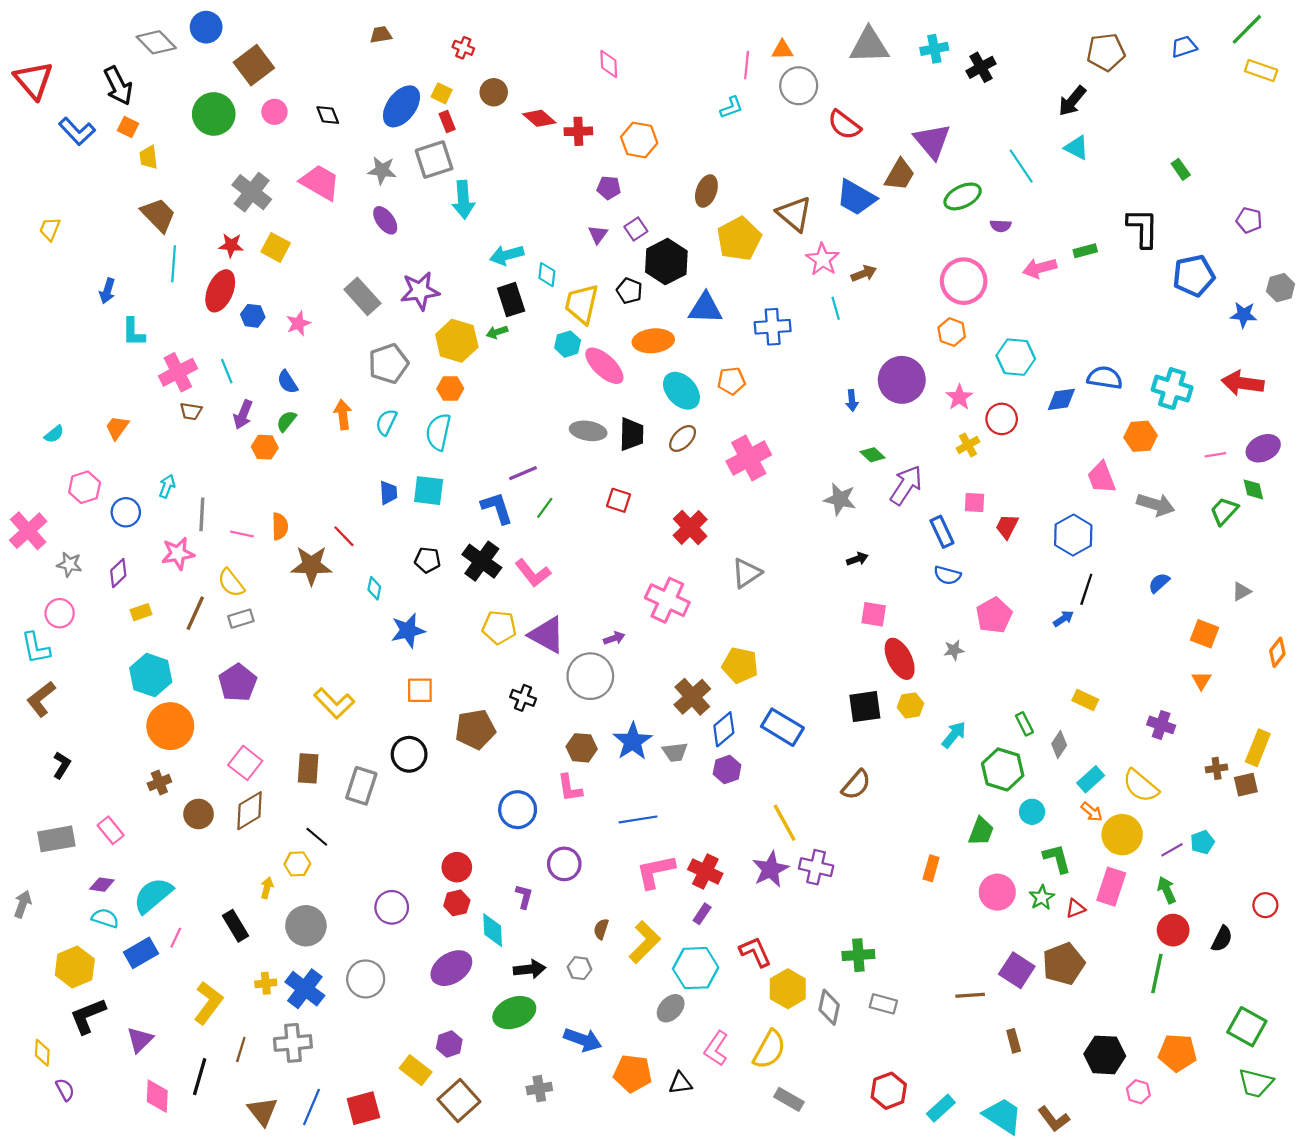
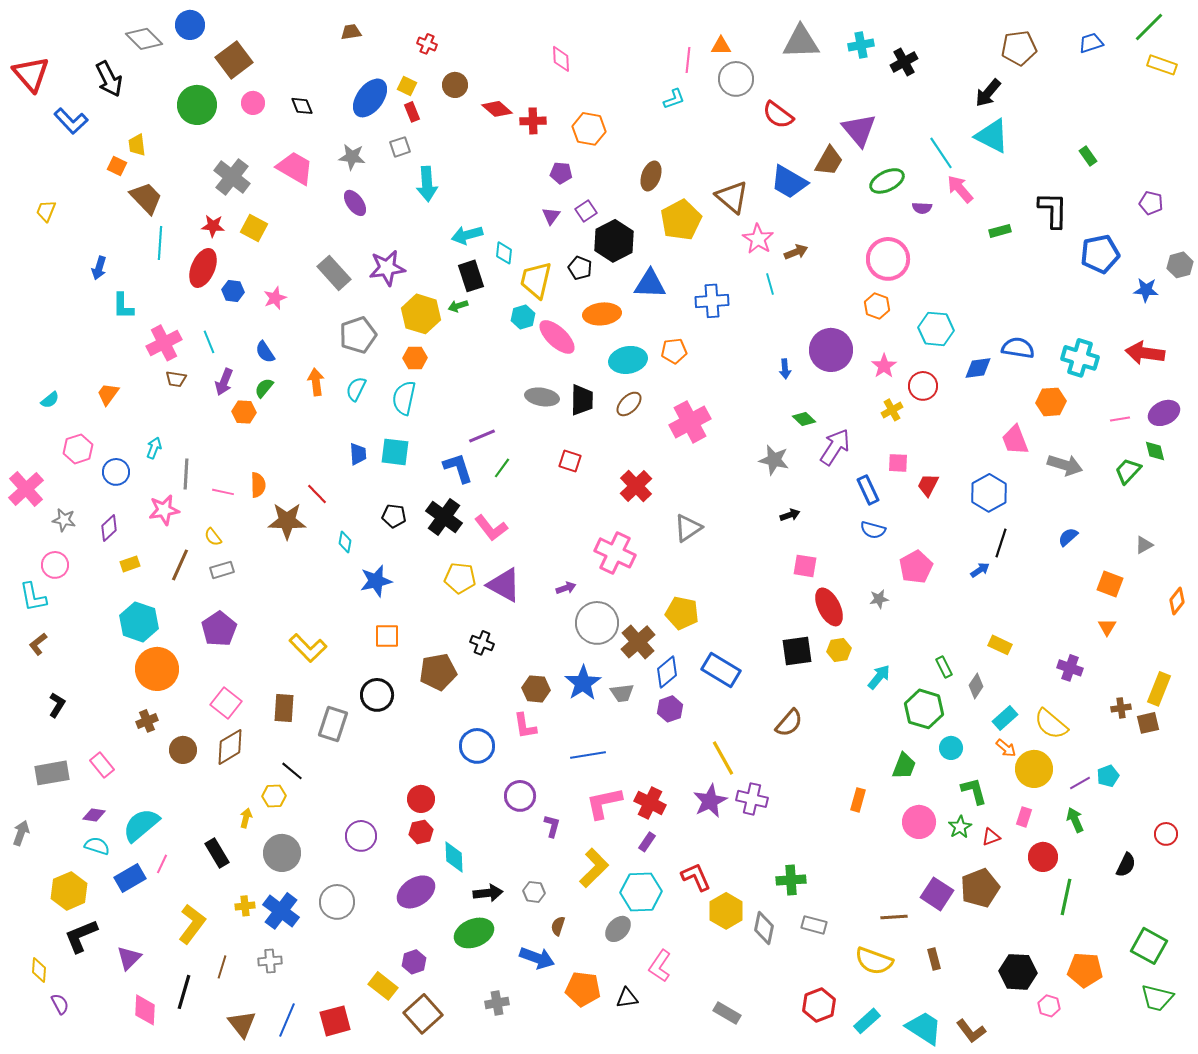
orange square: (128, 127) -> (117, 166), moved
cyan triangle: (1077, 148) -> (992, 136), size x1.5
gray square: (434, 160) -> (400, 147), size x0.6
pink arrow: (1040, 268) -> (960, 189), moved, turned 64
cyan ellipse: (681, 391) -> (628, 360), turned -57
yellow semicircle: (231, 583) -> (213, 537), size x0.7
gray circle: (590, 676) -> (597, 623), moved
brown L-shape: (41, 699) -> (38, 644), size x0.7
pink rectangle: (1111, 887) -> (1024, 817), size x0.6
purple L-shape: (524, 896) -> (552, 826), moved
brown semicircle: (601, 929) -> (558, 926), moved
red circle: (1173, 930) -> (1043, 857), moved
gray cross: (293, 1043) -> (270, 961), size x0.7
yellow semicircle: (769, 1049) -> (874, 961), moved, turned 81

